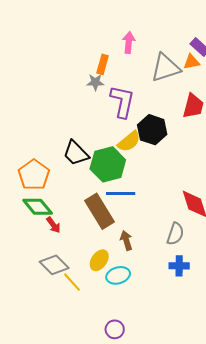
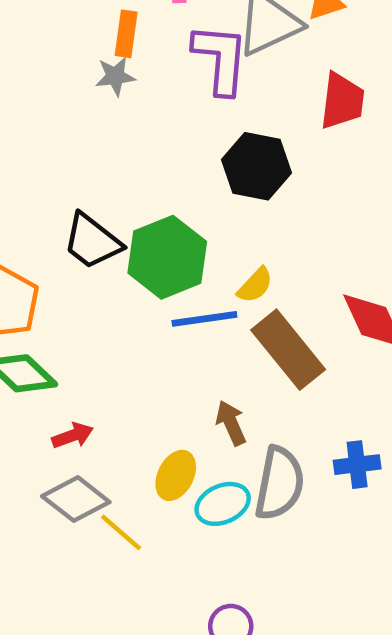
purple L-shape: (122, 101) -> (220, 59), moved
yellow semicircle: (129, 141) -> (255, 285), moved, size x0.7
brown rectangle: (100, 211) -> (288, 350), moved
red arrow: (53, 225) -> (73, 436), moved, turned -66
gray semicircle: (175, 234) -> (279, 483), moved, size x1.4

